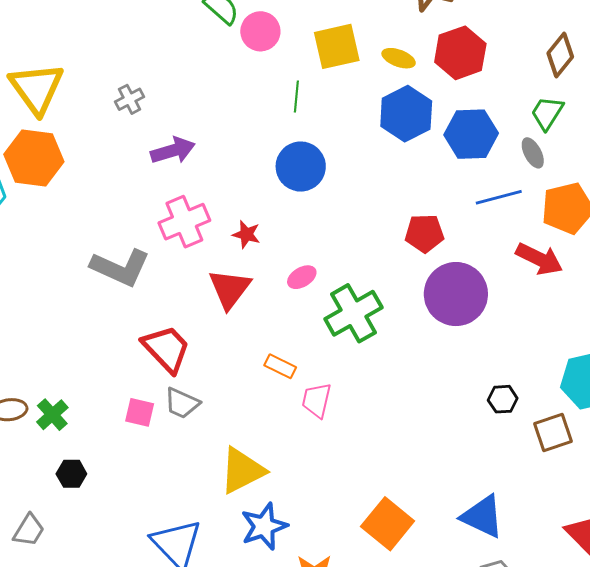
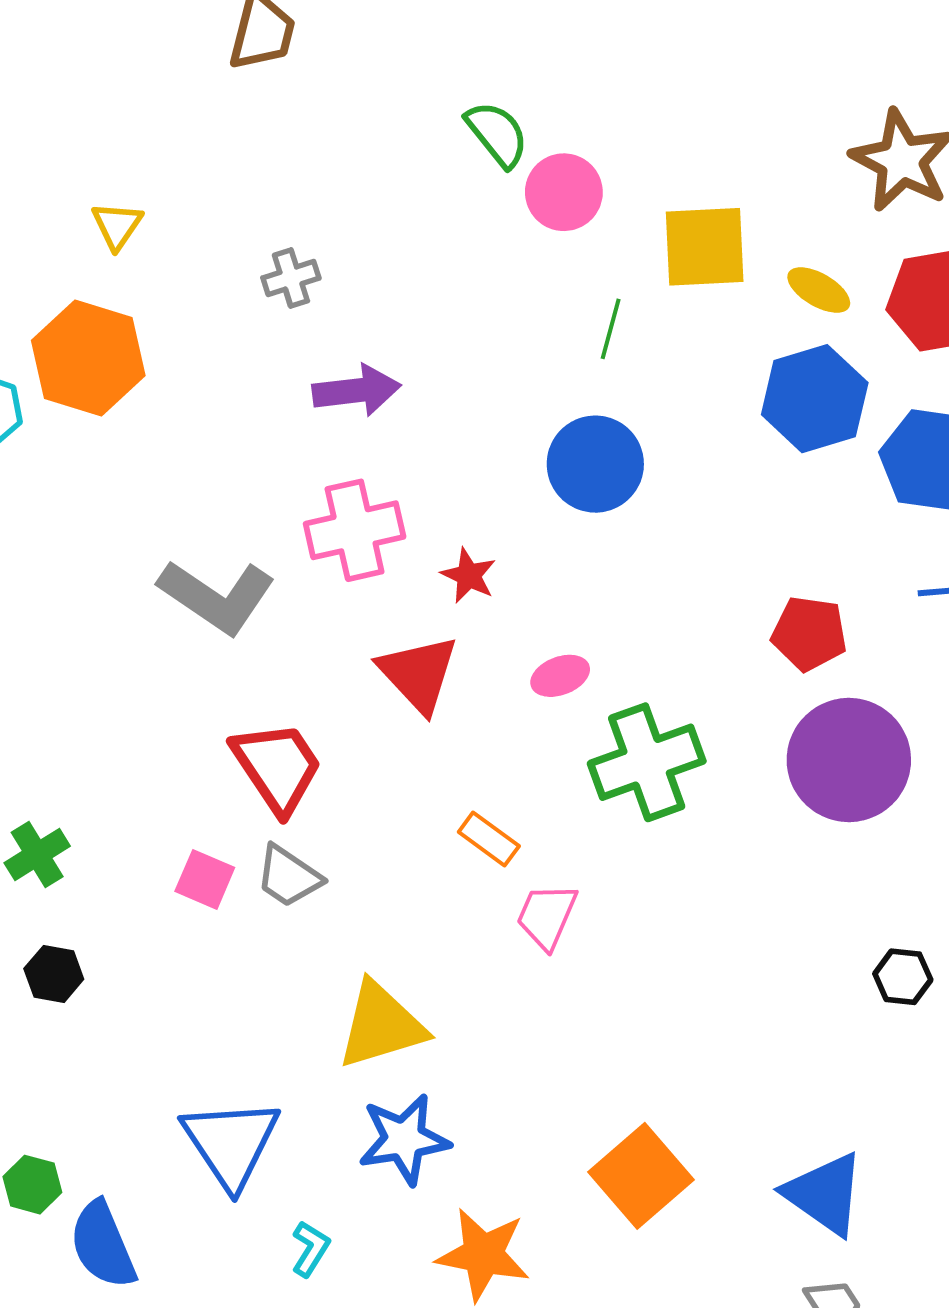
yellow triangle: (37, 88) -> (117, 226), size x0.5
red triangle: (230, 289) -> (418, 674), turned -30

